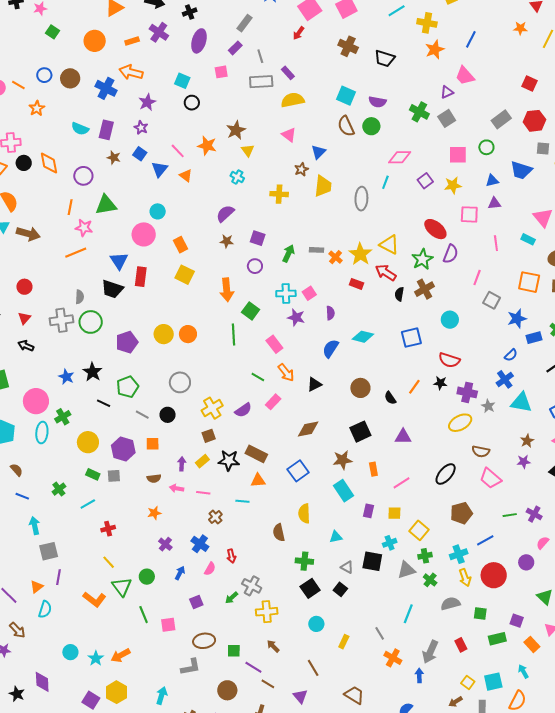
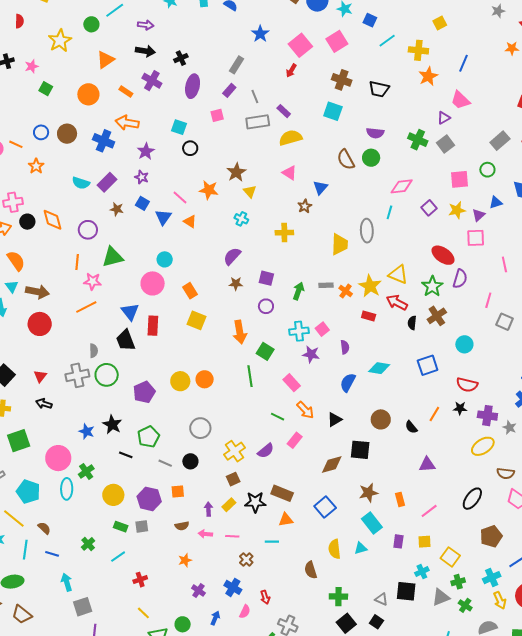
orange rectangle: (132, 41) -> (126, 91), turned 56
cyan square: (346, 96) -> (333, 111), moved
purple rectangle: (106, 130) -> (107, 182), turned 36
yellow trapezoid: (323, 186) -> (340, 244), moved
purple triangle: (494, 203) -> (479, 215), moved, turned -32
red circle: (24, 287) -> (40, 324), moved, size x1.5
black trapezoid: (112, 289) -> (126, 340), turned 55
black square: (360, 432) -> (360, 450), moved, turned 35
cyan triangle: (336, 537) -> (361, 548), moved

